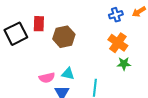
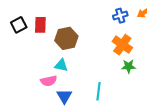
black square: (16, 34) -> (19, 25), moved, size x0.7
cyan triangle: (68, 74) -> (61, 65), moved

